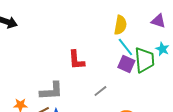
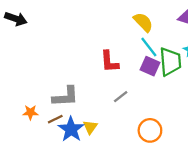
yellow semicircle: (120, 25) -> (143, 22), turned -54
red L-shape: (76, 60) -> (109, 62), moved

